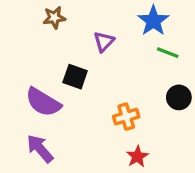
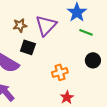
brown star: (54, 18) -> (20, 25), moved
purple triangle: (104, 42) -> (46, 25), size x1.6

